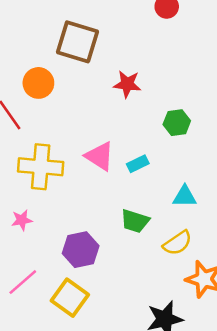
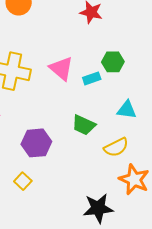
green hexagon: (177, 123) -> (113, 62), moved
yellow square: (70, 298) -> (23, 181), size x0.6

